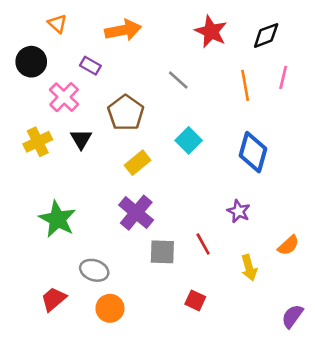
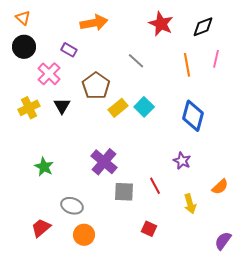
orange triangle: (57, 24) -> (23, 18), moved
yellow rectangle: (138, 163) -> (118, 108), moved
green star: (57, 219) -> (44, 167), size x0.7

